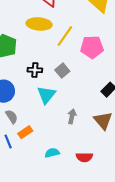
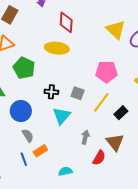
yellow line: (65, 36) -> (101, 102), moved
gray square: (62, 71) -> (78, 93), turned -32
red semicircle: (84, 157) -> (99, 158), moved, turned -63

